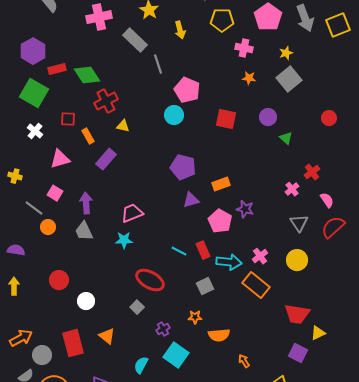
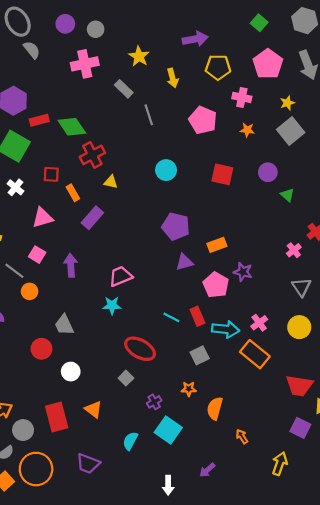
gray rectangle: (135, 40) -> (124, 89), size x0.7
pink pentagon: (187, 90) -> (203, 120), moved
gray trapezoid: (84, 231) -> (64, 325), moved
orange semicircle: (219, 335) -> (215, 408), turned 110

